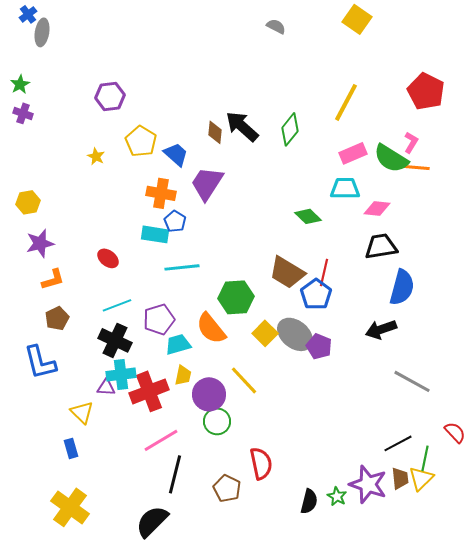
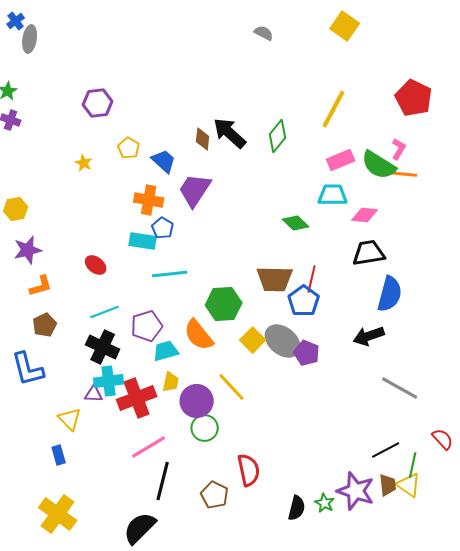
yellow pentagon: (141, 141) -> (129, 148), size x0.7
brown trapezoid: (287, 272) -> (275, 279), turned -30
yellow triangle: (421, 478) -> (409, 485), turned -40

